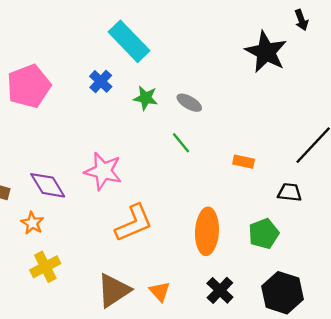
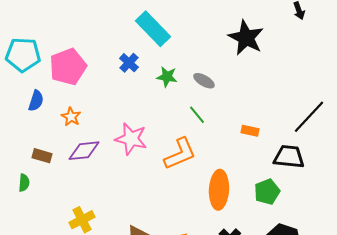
black star: (266, 52) -> (246, 38), moved
purple diamond: (48, 185) -> (84, 151), turned -64
black trapezoid: (290, 192) -> (289, 157), size x1.5
orange star: (32, 223) -> (71, 117), moved
orange L-shape: (134, 223) -> (180, 154), moved

